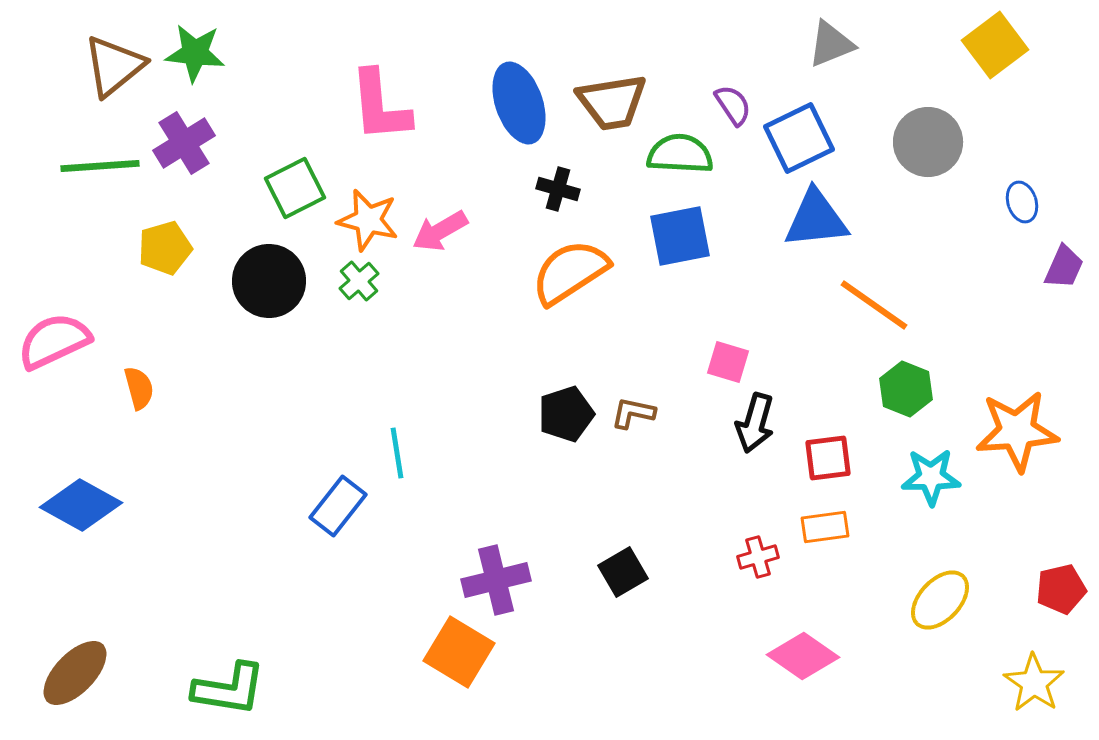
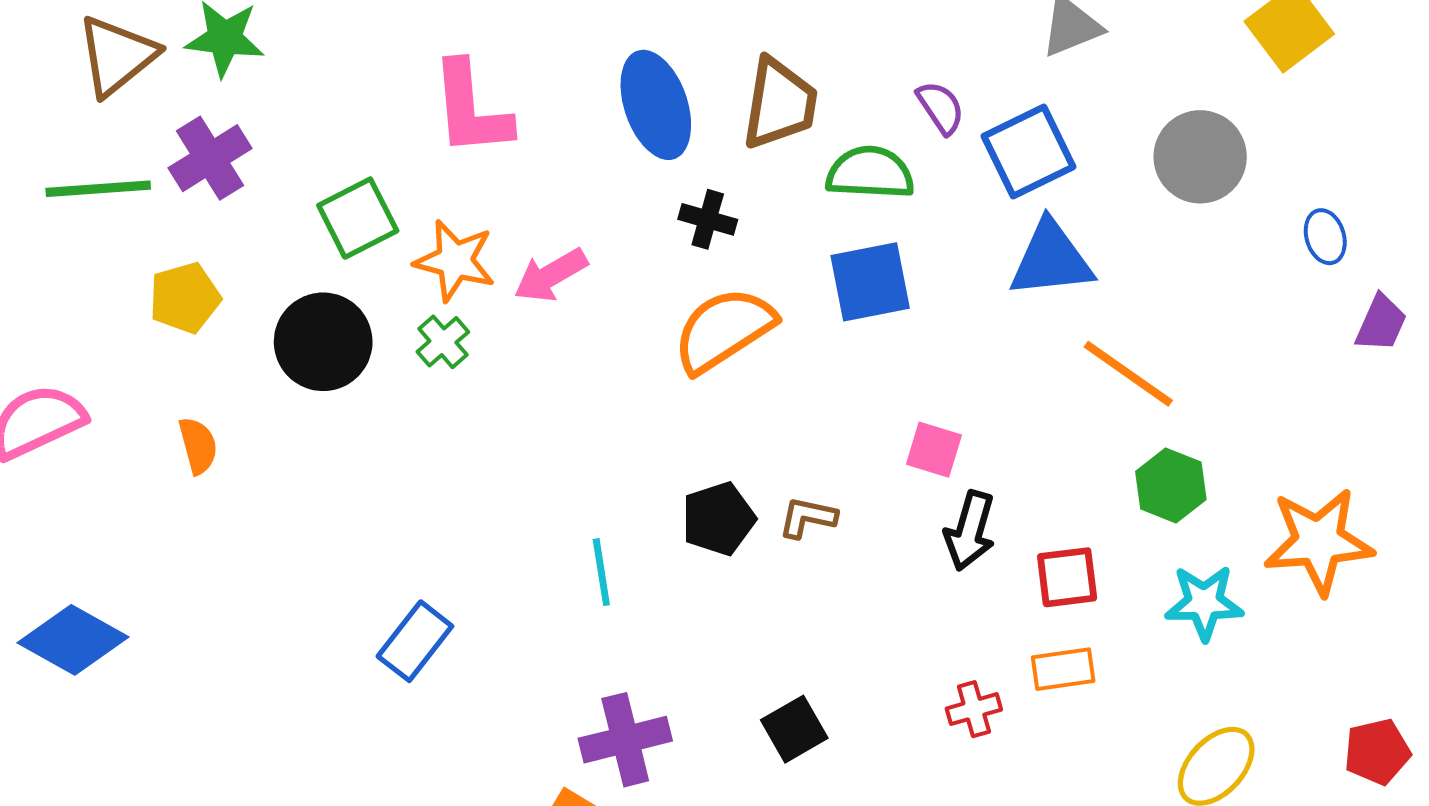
brown trapezoid: (612, 102) -> (780, 104), turned -72
orange semicircle: (139, 388) -> (198, 446), moved
cyan line: (397, 453) -> (601, 572), moved

